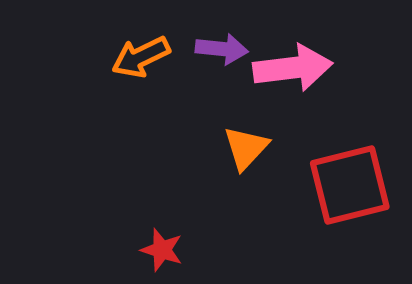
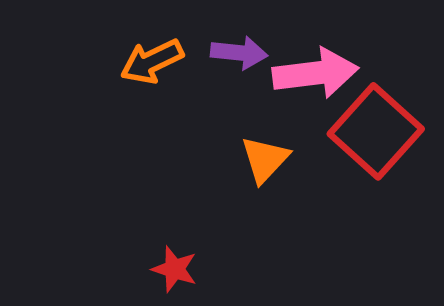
red square: (350, 185) -> (376, 131), moved, turned -34

